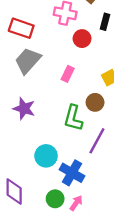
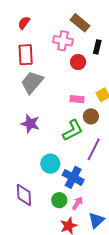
red rectangle: (21, 28) -> (26, 55), turned 70
pink rectangle: (68, 74) -> (77, 99), moved, turned 72
green L-shape: (73, 118) -> (73, 130), turned -130

